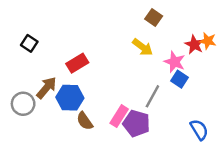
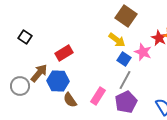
brown square: (154, 18) -> (126, 16), size x1.5
blue square: (180, 79) -> (124, 59), moved
purple pentagon: (136, 123) -> (126, 102), moved, turned 30

